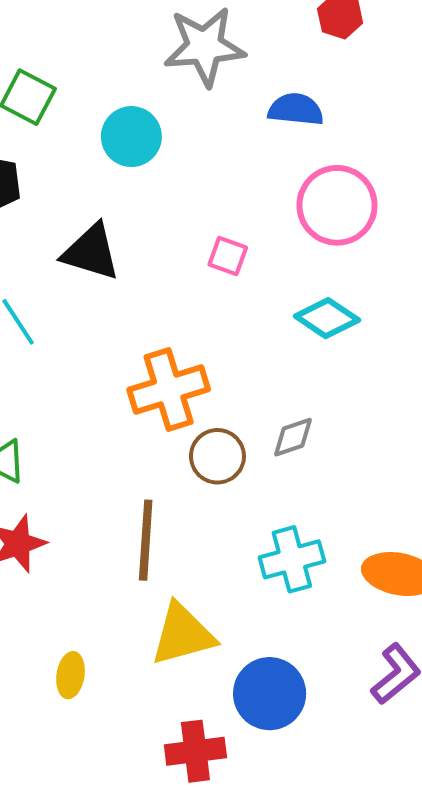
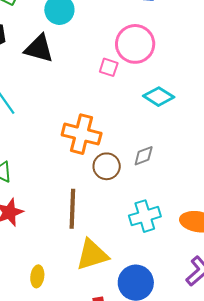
pink circle: (337, 205) -> (135, 44), moved
black triangle: (91, 252) -> (39, 49), moved
orange cross: (169, 389) -> (82, 134), turned 33

